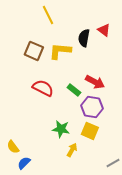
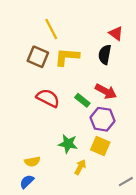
yellow line: (48, 15) -> (51, 29), moved
black semicircle: (84, 38) -> (105, 55), moved
yellow semicircle: (13, 147) -> (32, 162), moved, turned -64

